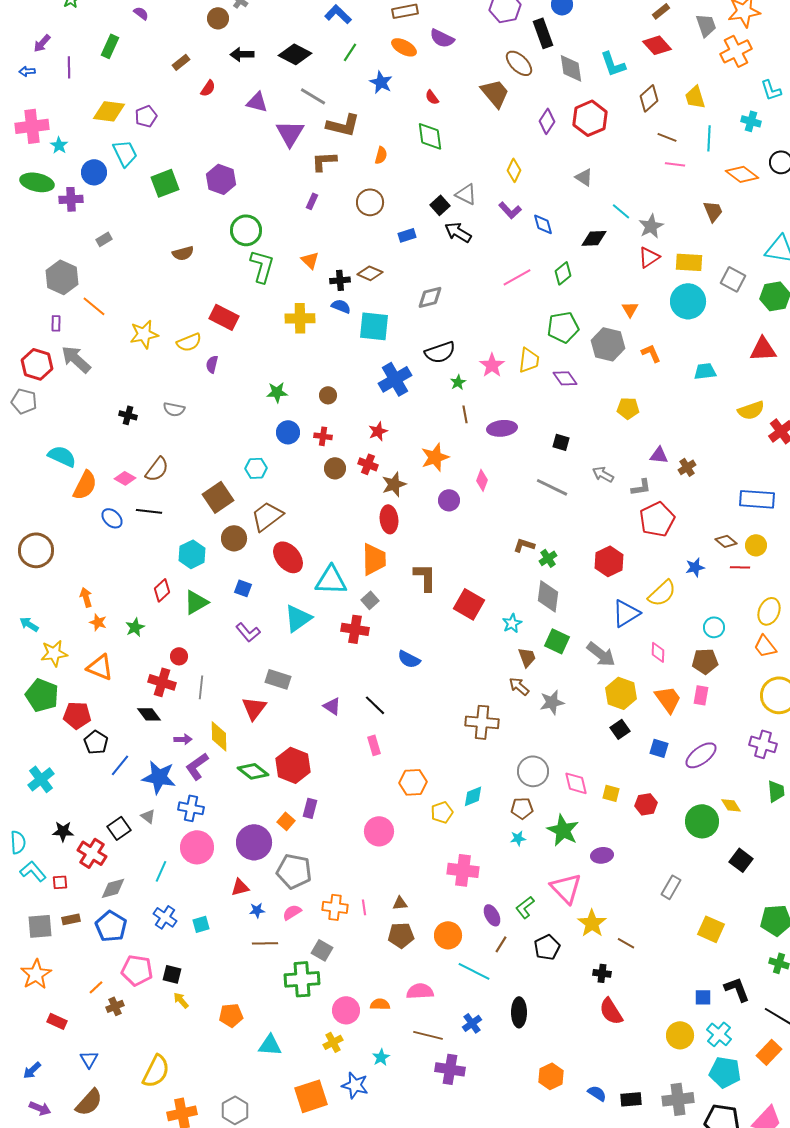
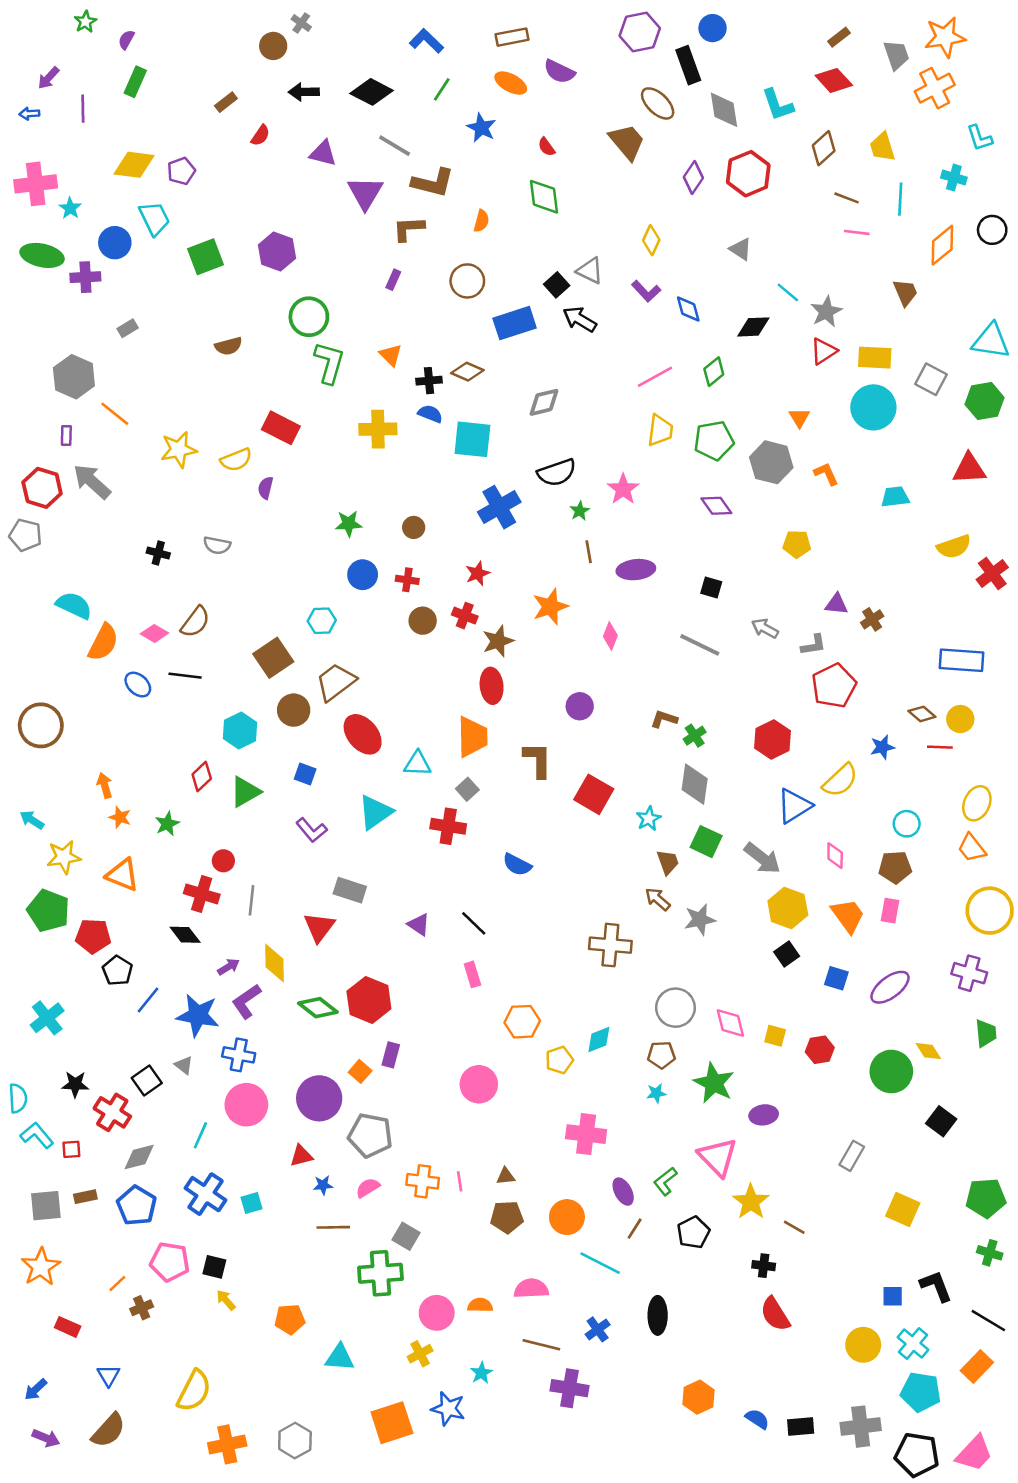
purple semicircle: (141, 13) -> (126, 40), moved, turned -98
orange diamond: (742, 174) -> (942, 245), turned -76
blue rectangle: (407, 235) -> (515, 323), size x1.8
yellow trapezoid: (529, 360) -> (660, 430), moved
purple circle: (449, 500) -> (580, 706), moved
cyan triangle: (331, 580) -> (418, 764), size x0.7
purple arrow: (183, 739) -> (228, 967), turned -30
blue cross: (165, 917) -> (206, 1194), size x1.4

